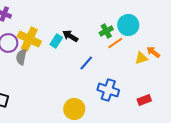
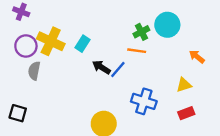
black arrow: (70, 36) -> (101, 67), moved
orange line: (115, 43) -> (137, 51), moved, turned 42
gray semicircle: (21, 57) -> (34, 71), moved
yellow triangle: (141, 58) -> (184, 85), moved

